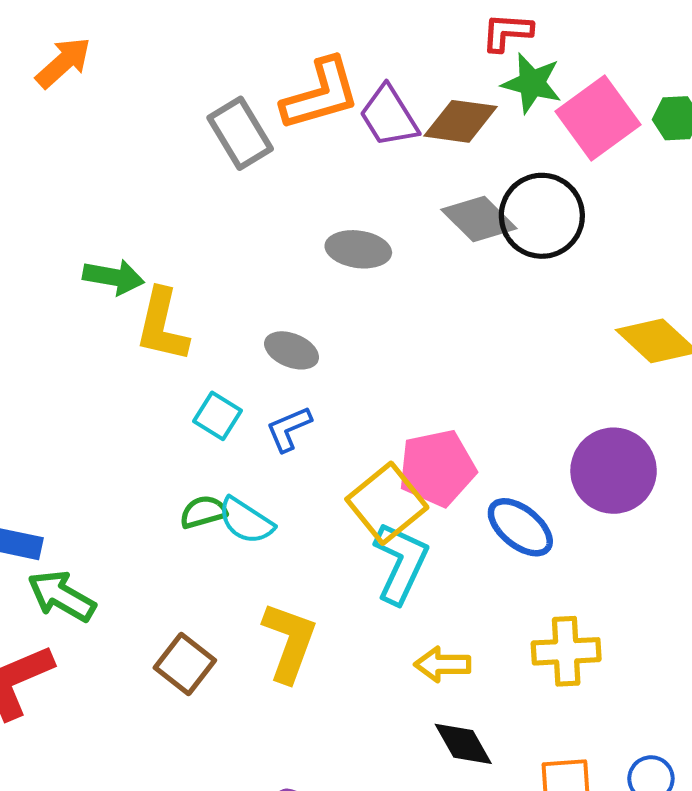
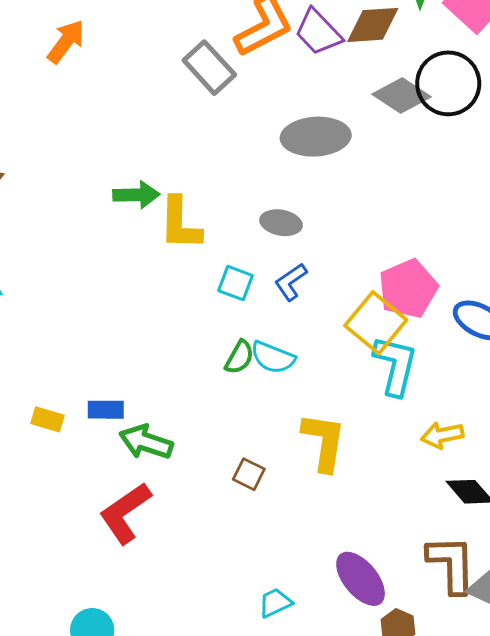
gray ellipse: (358, 249) -> (316, 137), size x1.4
green semicircle: (203, 512) -> (239, 357), turned 147
brown square: (185, 664) -> (249, 474), size x0.7

